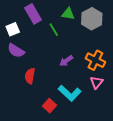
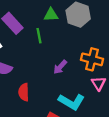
green line: (54, 30) -> (39, 36), turned 32

